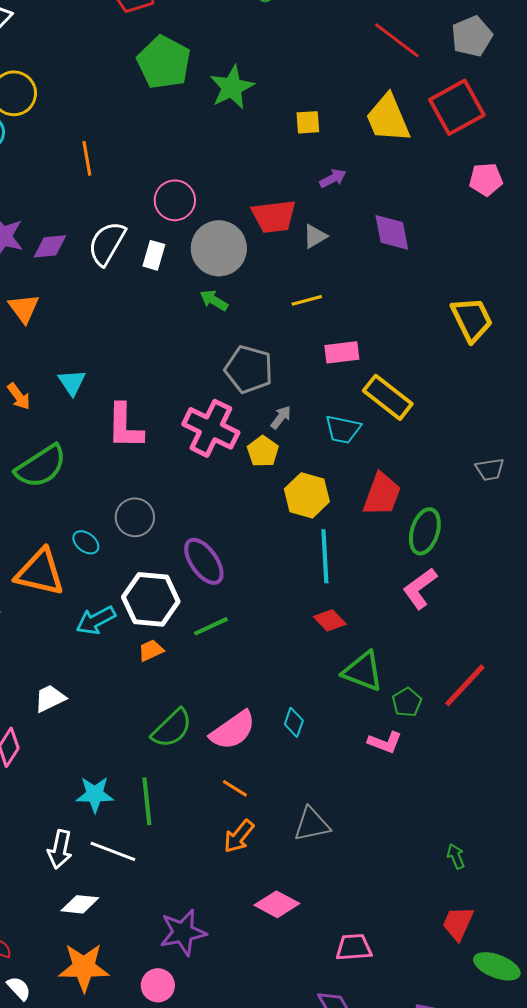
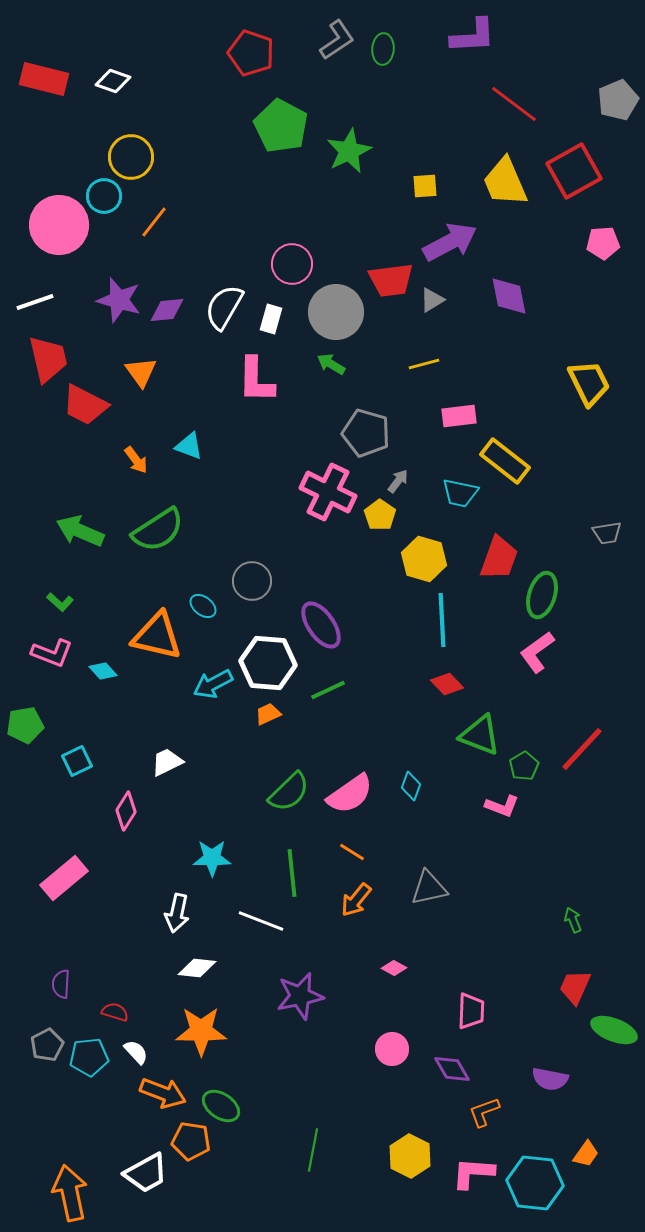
gray pentagon: (472, 36) -> (618, 100), moved
orange line: (87, 158) -> (154, 222), moved, turned 48
purple arrow: (333, 178) -> (450, 242), size x2.0
cyan triangle: (72, 382) -> (189, 446), turned -36
pink L-shape: (125, 426) -> (256, 380), moved
green line: (147, 801) -> (292, 873), moved
white line: (113, 851) -> (261, 921), moved
pink diamond: (277, 904) -> (394, 968), size x0.6
pink trapezoid: (354, 947) -> (471, 1011), turned 96
pink circle: (158, 985) -> (392, 1049), moved

